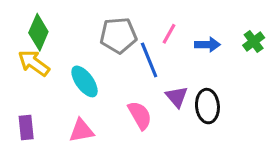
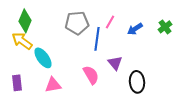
blue arrow: (207, 45) -> (135, 29), turned 147
blue line: (149, 60) -> (97, 39), turned 30
cyan ellipse: (85, 81) -> (43, 58), moved
black ellipse: (207, 106) -> (137, 82), moved

